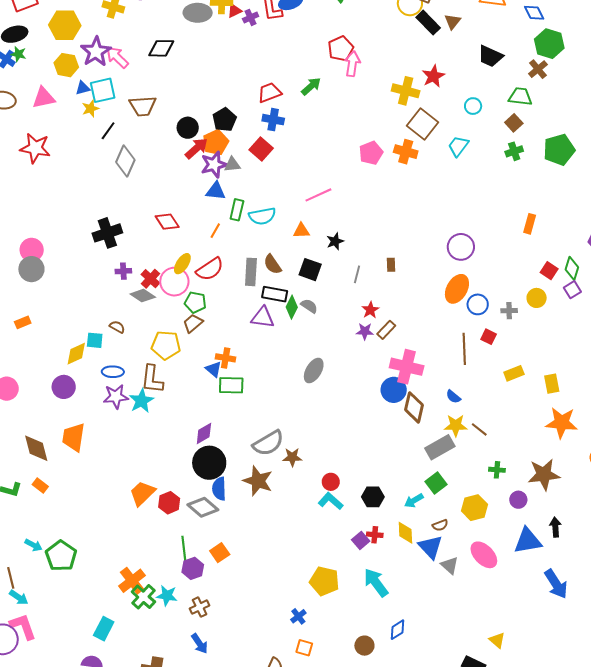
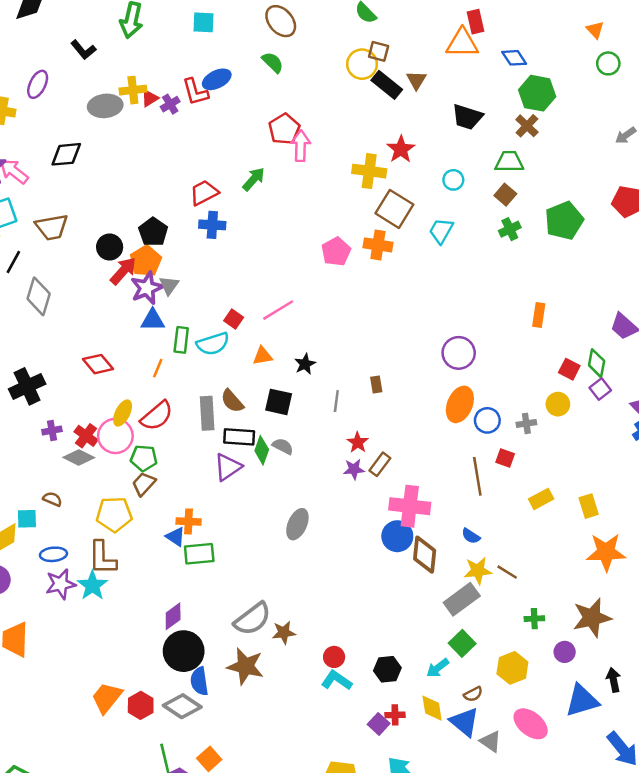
red square: (261, 149) -> (234, 319), moved, size x0.7
gray triangle: (232, 164) -> (169, 285), turned -42
purple triangle: (263, 317) -> (228, 467), turned -35

